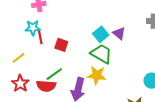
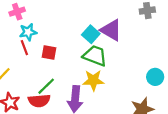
cyan star: (33, 28) -> (28, 32), moved
purple triangle: (119, 33) -> (111, 30), size x1.5

